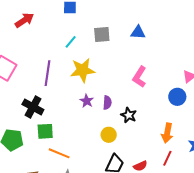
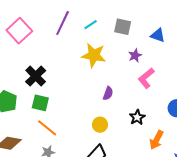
purple line: (48, 73) -> (63, 23), moved
purple star: (87, 101) -> (135, 56), moved
black star: (129, 115) -> (137, 117), moved

